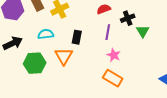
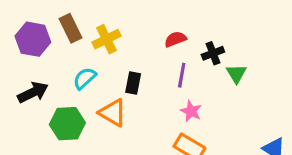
cyan semicircle: (46, 34) -> (85, 78), turned -35
orange triangle: (64, 56) -> (113, 113), turned -30

